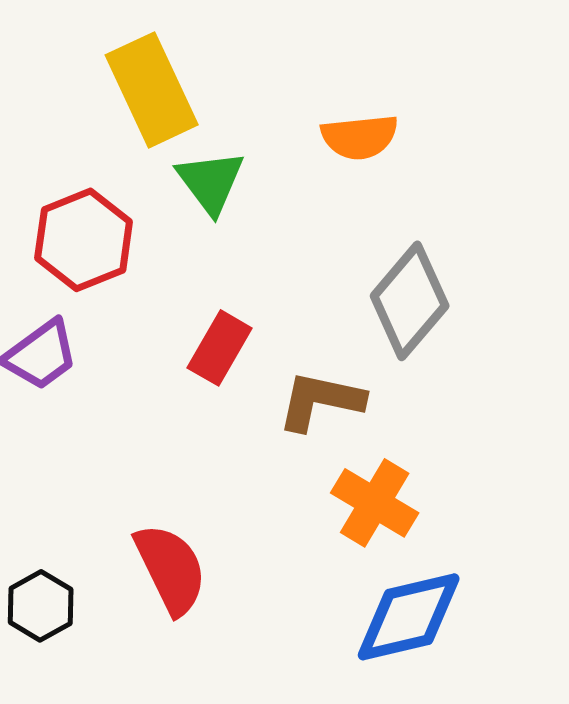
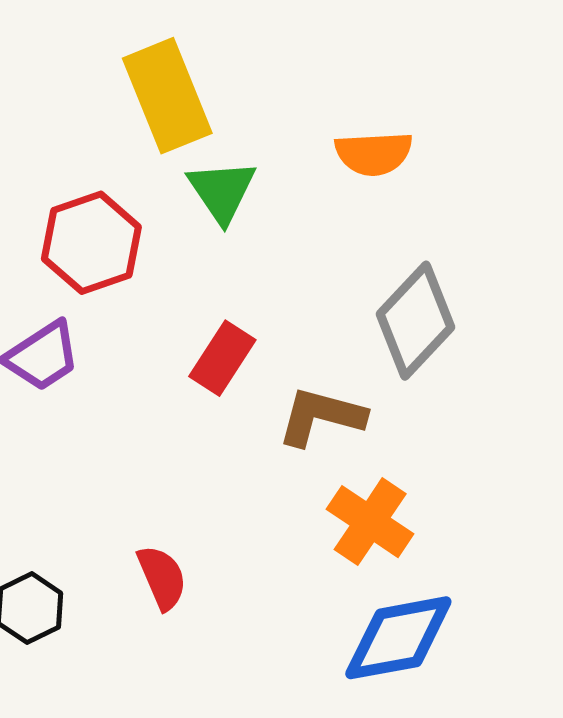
red semicircle: (171, 569) -> (162, 577), size x0.7

